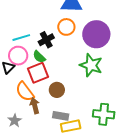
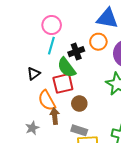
cyan line: (21, 38) -> (51, 46), turned -66
pink circle: (18, 56) -> (52, 25), moved
green semicircle: (39, 57) -> (67, 68), size x1.5

